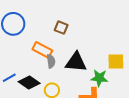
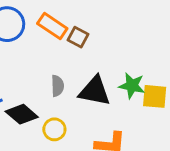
orange rectangle: (42, 50) -> (52, 26), moved
green star: (99, 78) -> (132, 86), moved

